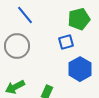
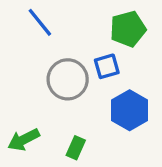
gray circle: (17, 46) -> (68, 79), moved

